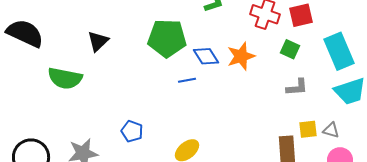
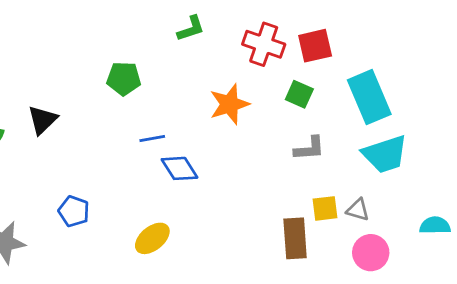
green pentagon: (167, 38) -> (124, 79), size x0.6
black triangle: (98, 41) -> (42, 120), moved
blue diamond: (206, 56) -> (179, 168), moved

